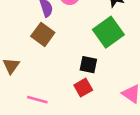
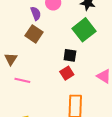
pink line: (37, 100) -> (22, 80), moved

